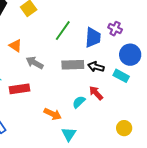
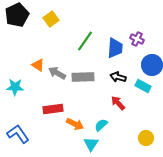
orange triangle: (15, 46) -> (38, 65), moved
gray rectangle: (73, 65) -> (83, 77), moved
red rectangle: (20, 89) -> (53, 109), moved
cyan semicircle: (79, 102) -> (101, 125), moved

